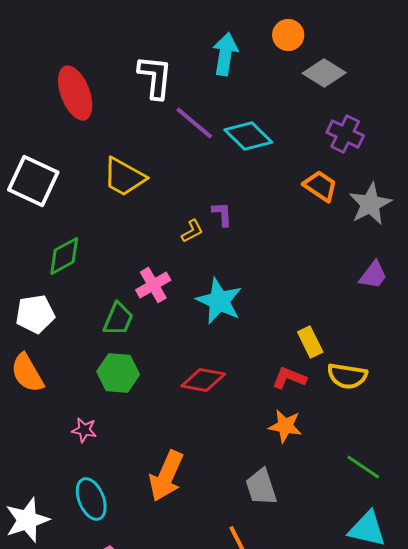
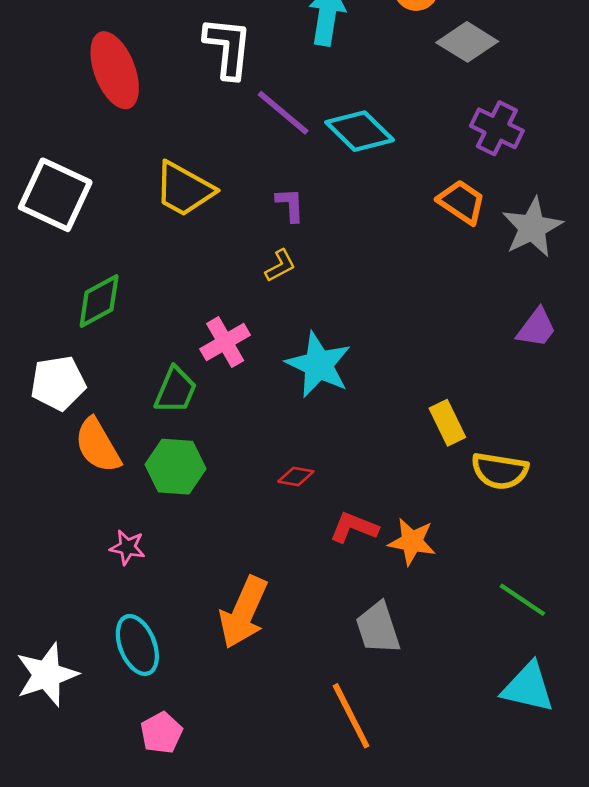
purple L-shape: (222, 214) -> (290, 205), moved
orange semicircle: (27, 373) -> (98, 445), moved
red L-shape: (289, 378) -> (354, 527), moved
red diamond: (203, 380) -> (296, 477), size x0.6

